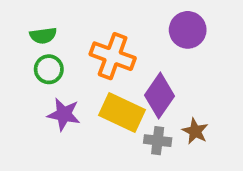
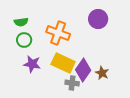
purple diamond: (159, 96) -> (83, 70), moved
gray cross: (158, 141) -> (72, 83), moved

